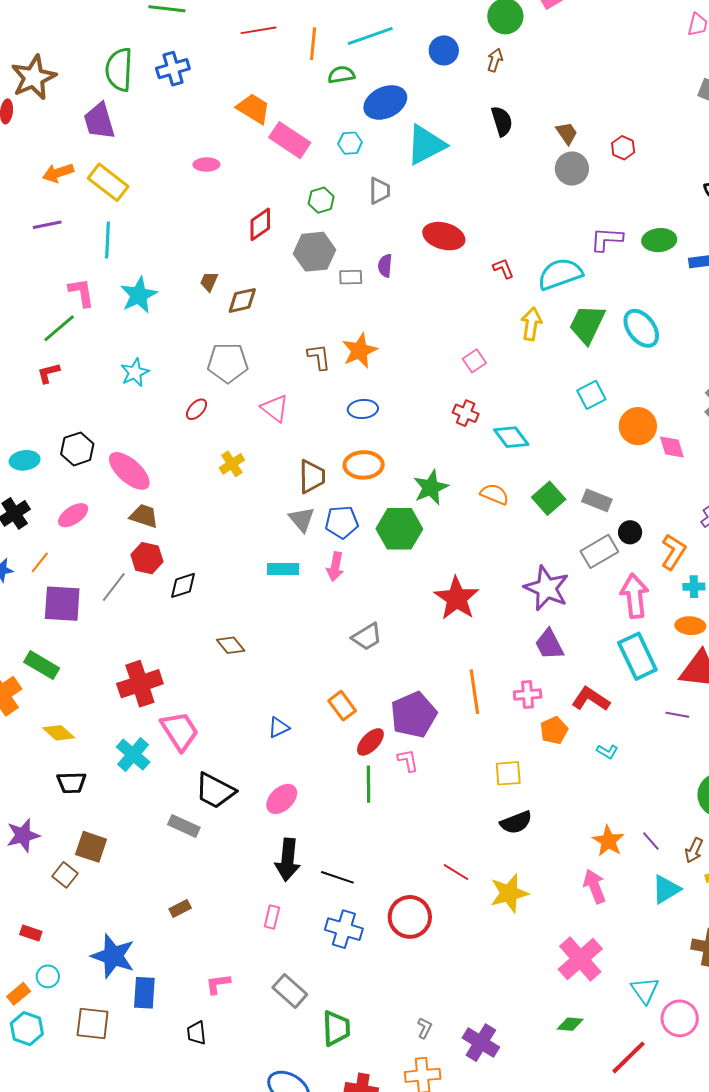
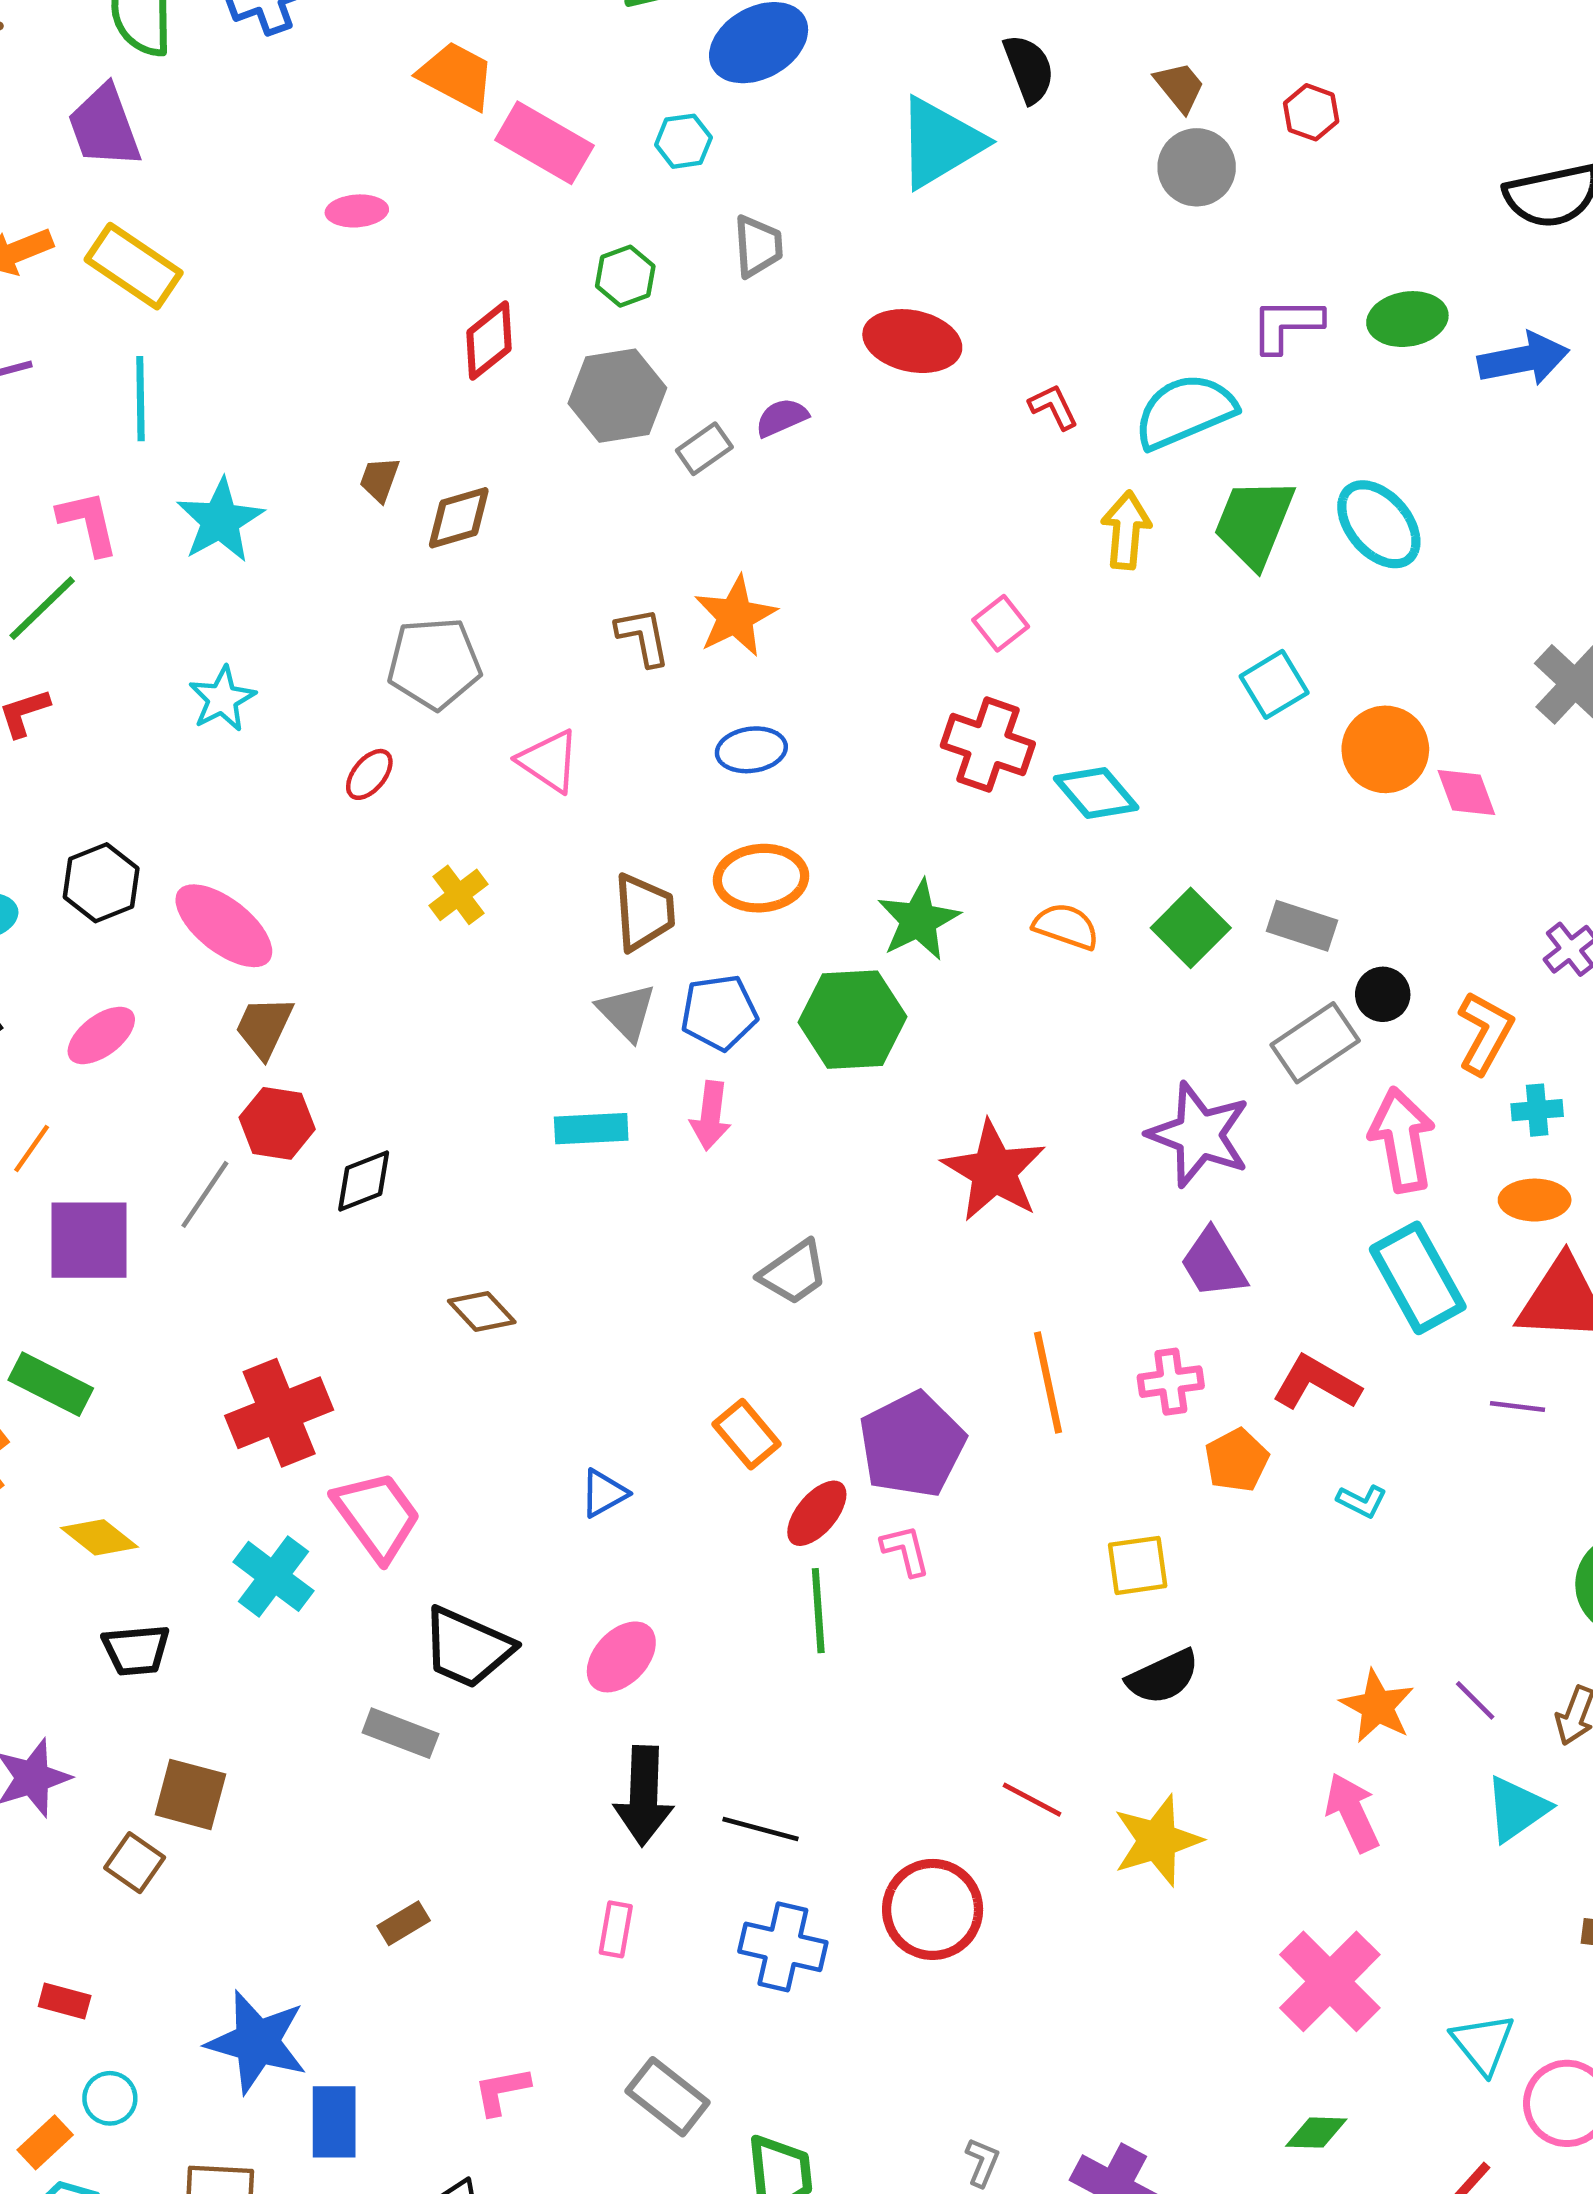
cyan triangle: (426, 145) -> (940, 143), moved
purple semicircle: (385, 266) -> (782, 418), turned 65
gray rectangle: (351, 277) -> (704, 449), turned -30
red cross: (466, 413) -> (988, 745), size x1.5
brown trapezoid: (144, 516) -> (264, 1027), turned -80

